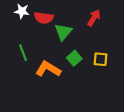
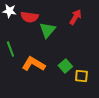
green square: (74, 58) -> (65, 66), moved
yellow square: (100, 59) -> (81, 76), moved

